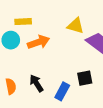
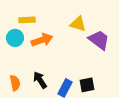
black square: (85, 78) -> (87, 85), moved

